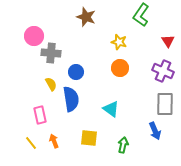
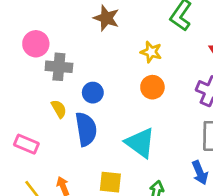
cyan triangle: (111, 109) -> (140, 143), size x1.4
pink rectangle: (40, 115) -> (26, 144), moved, turned -54

